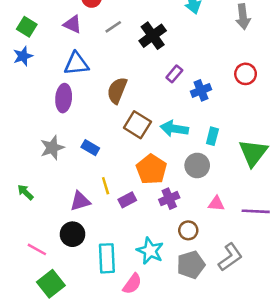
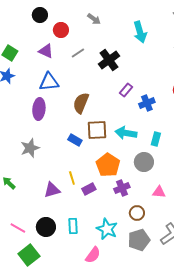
brown square: (137, 125) -> (97, 130), turned -35
blue rectangle: (90, 148) -> (75, 140), moved
black circle: (73, 234) -> (46, 227), moved
cyan rectangle: (107, 258) -> (73, 226), moved, size x0.7

